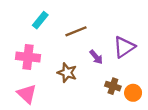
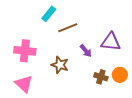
cyan rectangle: (40, 20) -> (49, 14), moved
purple triangle: (124, 47) -> (111, 42), turned 40
orange circle: (133, 93) -> (120, 75), moved

